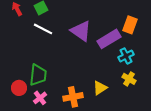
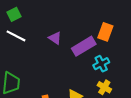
purple triangle: (81, 31) -> (55, 38), size x0.6

